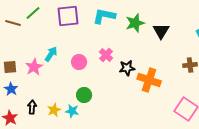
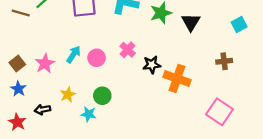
cyan arrow: (51, 54) -> (74, 54), moved
brown square: (10, 67) -> (17, 64), turned -32
black arrow: (32, 107) -> (43, 110), turned -104
yellow star: (54, 110) -> (68, 95), moved

